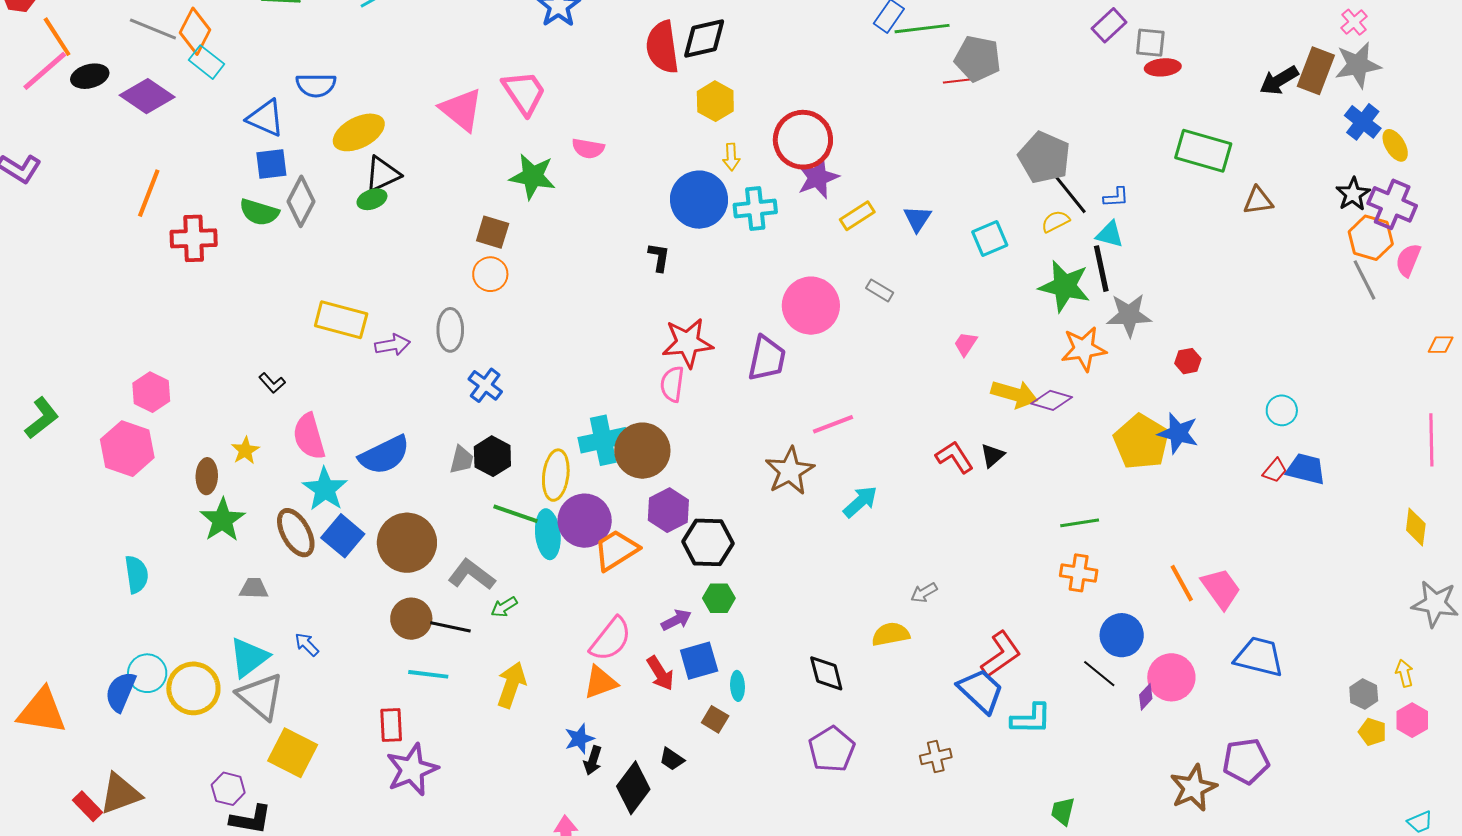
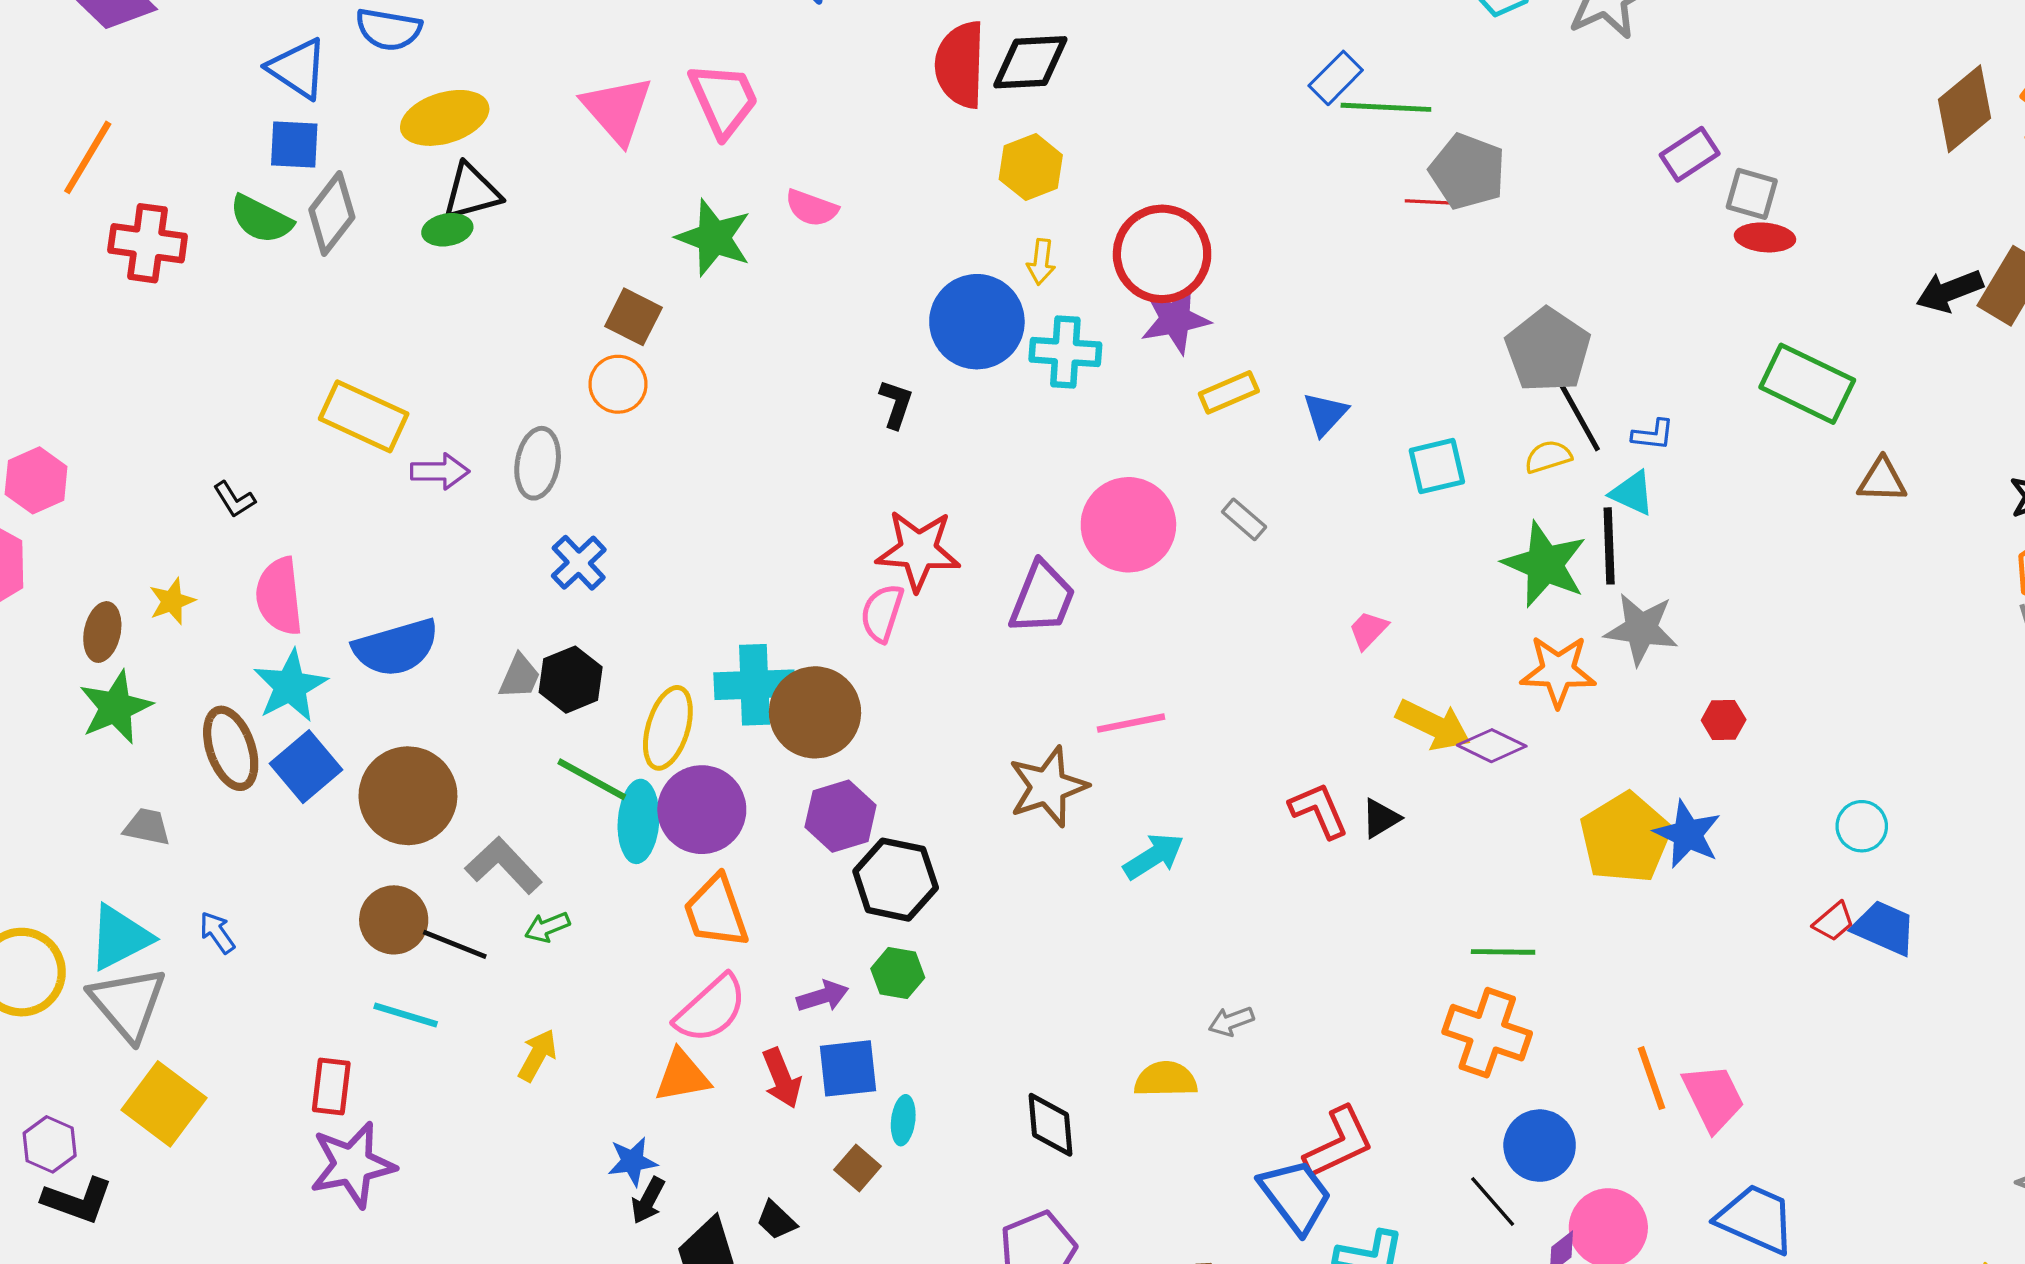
orange trapezoid: (616, 550) -> (716, 912), moved, turned -87
orange cross: (1079, 573) -> (1487, 1033), size x1.4
yellow arrow: (511, 685) -> (537, 1055), size x0.7

